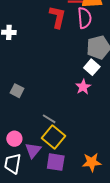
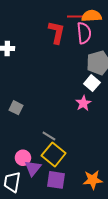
pink circle: (14, 139) -> (23, 158), moved

